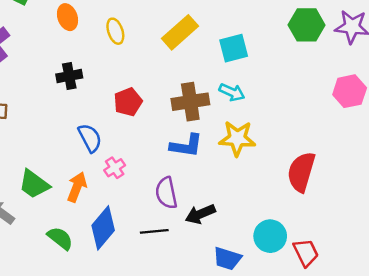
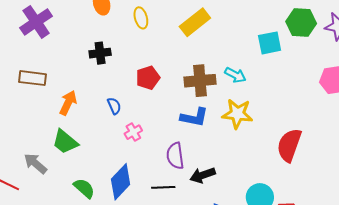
cyan square: (234, 48) -> (270, 43), moved
blue semicircle: (90, 138) -> (114, 106), size x0.7
orange arrow: (77, 187) -> (68, 103), moved

